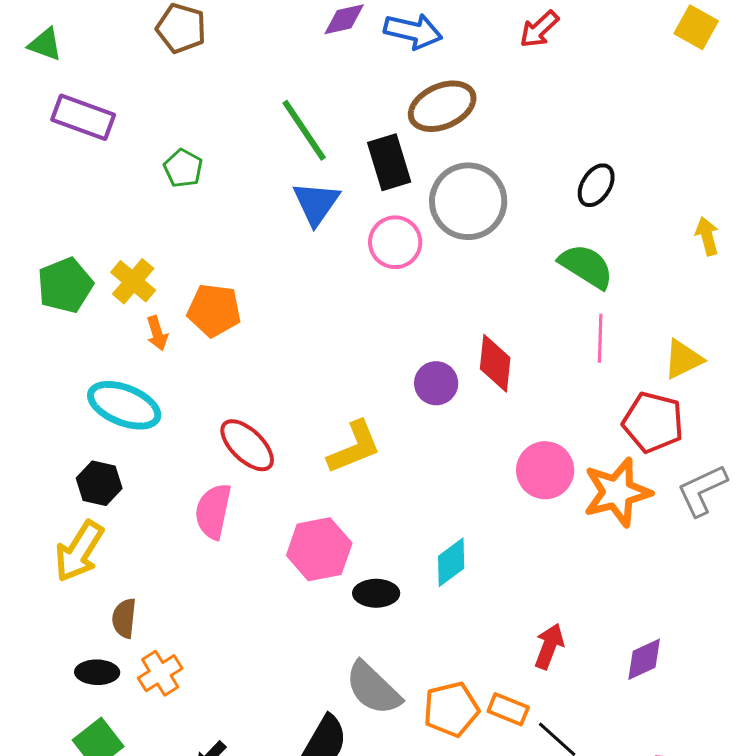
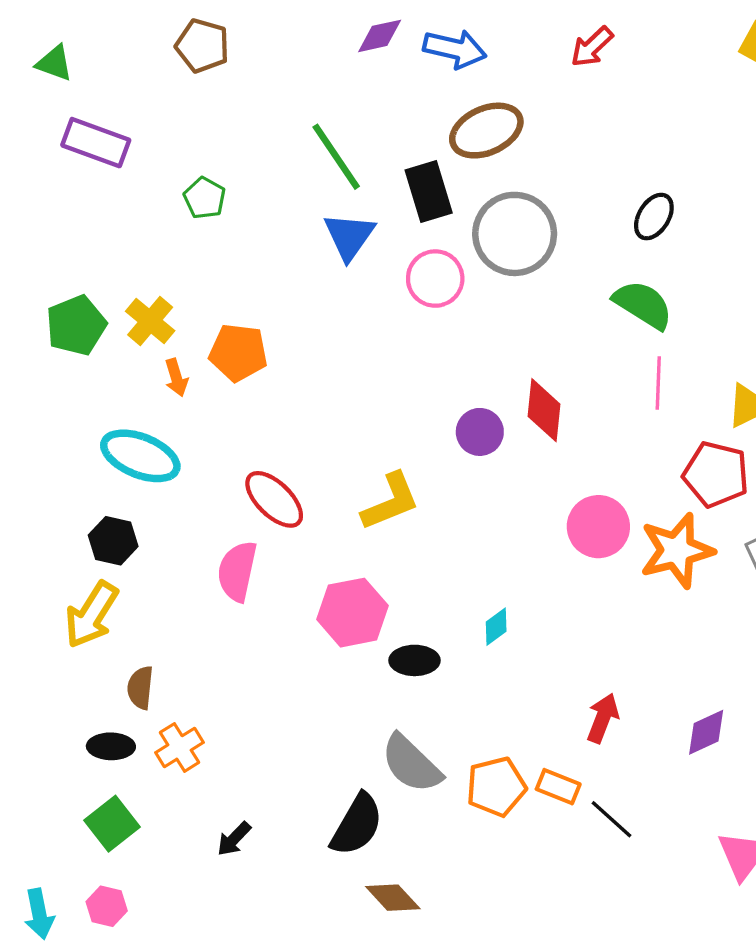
cyan diamond: (451, 562) -> (496, 627), size x0.7

